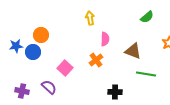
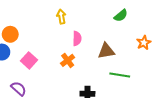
brown triangle: (133, 51) -> (106, 51), turned -30
pink square: (65, 68) -> (29, 60), moved

